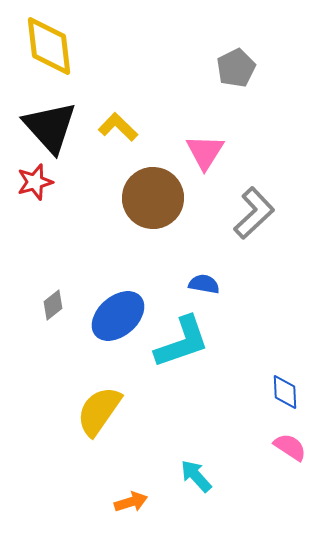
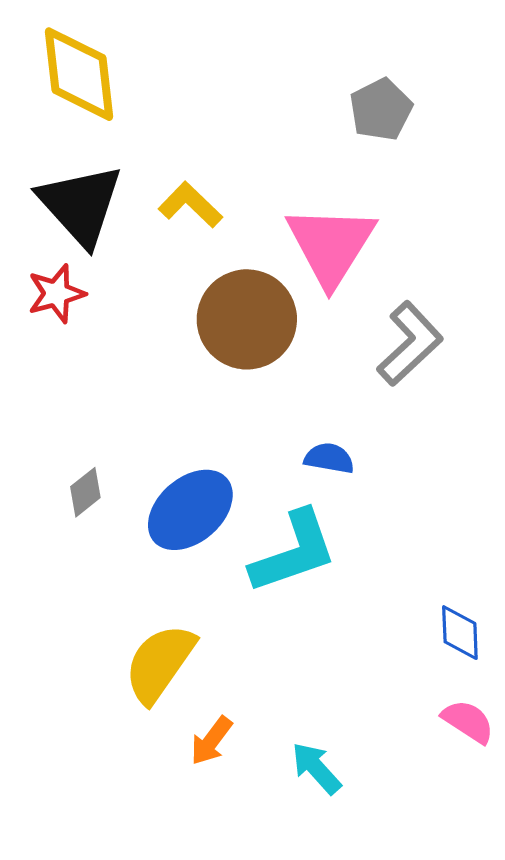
pink triangle: (205, 152) -> (331, 245), size x1.5
orange arrow: (131, 502) -> (211, 741), moved, turned 144

